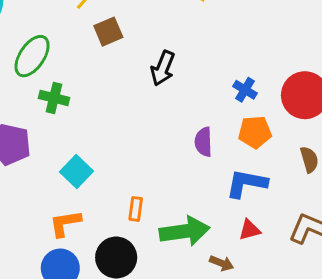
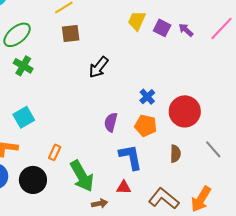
blue L-shape: (247, 183) -> (131, 157), turned 52
green arrow: (185, 231) -> (82, 176), turned 52
brown arrow: (222, 263) -> (100, 204), turned -49

